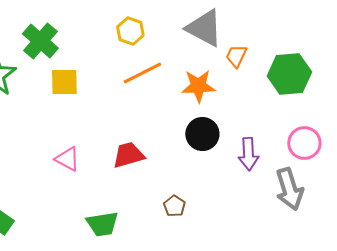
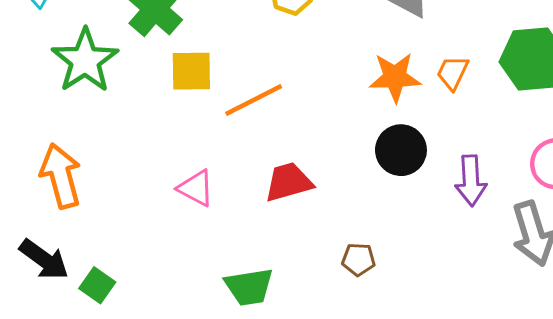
orange trapezoid: (236, 56) -> (453, 73), moved
orange line: (142, 73) -> (254, 100), moved
brown pentagon: (174, 206) -> (358, 259), turned -30

